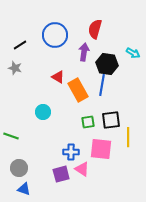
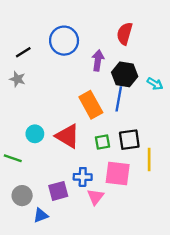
red semicircle: (95, 29) -> (125, 34), moved
cyan arrow: (133, 53) -> (155, 84), moved
red triangle: (58, 77) -> (68, 136), moved, size x1.6
cyan circle: (43, 112) -> (35, 134), moved
pink triangle: (82, 169) -> (95, 197), turned 35
purple square: (61, 174) -> (58, 191), moved
blue triangle: (24, 189) -> (41, 215), moved, turned -40

